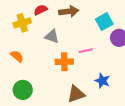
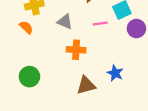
pink line: (86, 51) -> (100, 23), moved
orange semicircle: (17, 56) -> (26, 27), moved

